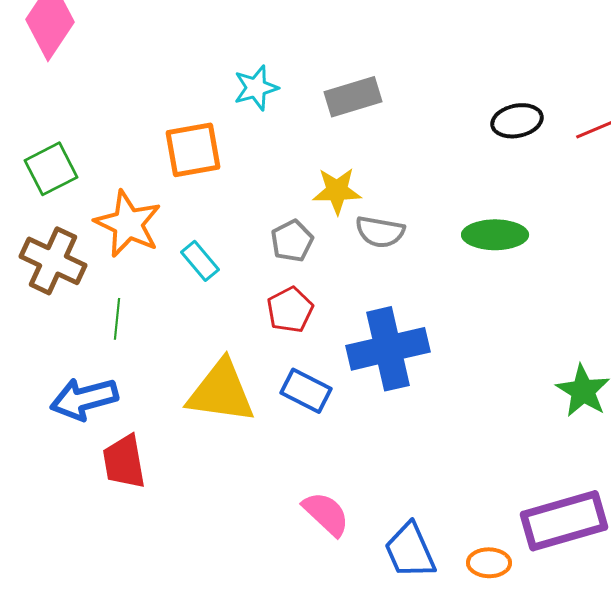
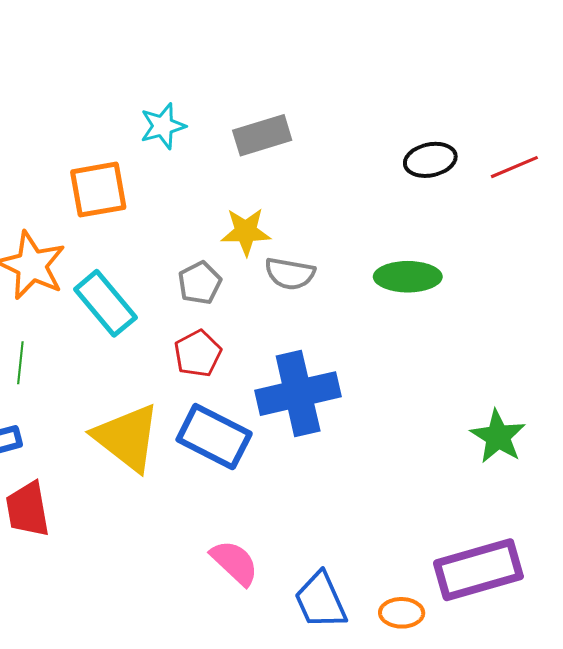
cyan rectangle: (200, 261) -> (105, 303), size x1.6
blue rectangle: (306, 391) -> (214, 437), size x1.4
yellow triangle: (221, 392) -> (127, 438), turned 30

